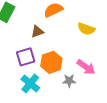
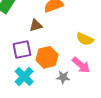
yellow semicircle: (86, 29) -> (85, 39), moved

